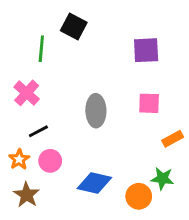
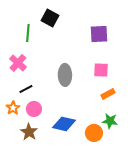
orange rectangle: (173, 139) -> (108, 94), moved
brown star: (27, 195) -> (29, 132), moved

